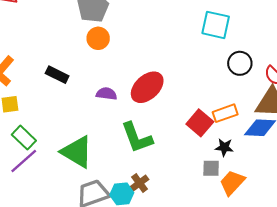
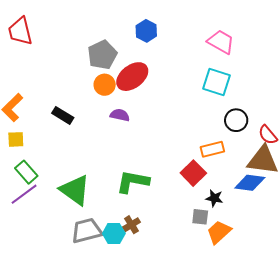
red ellipse: (147, 87) -> (132, 77), moved
purple semicircle: (106, 94) -> (120, 115), moved
orange rectangle: (225, 113) -> (212, 149), moved
green L-shape: (137, 138) -> (133, 182), turned 116

